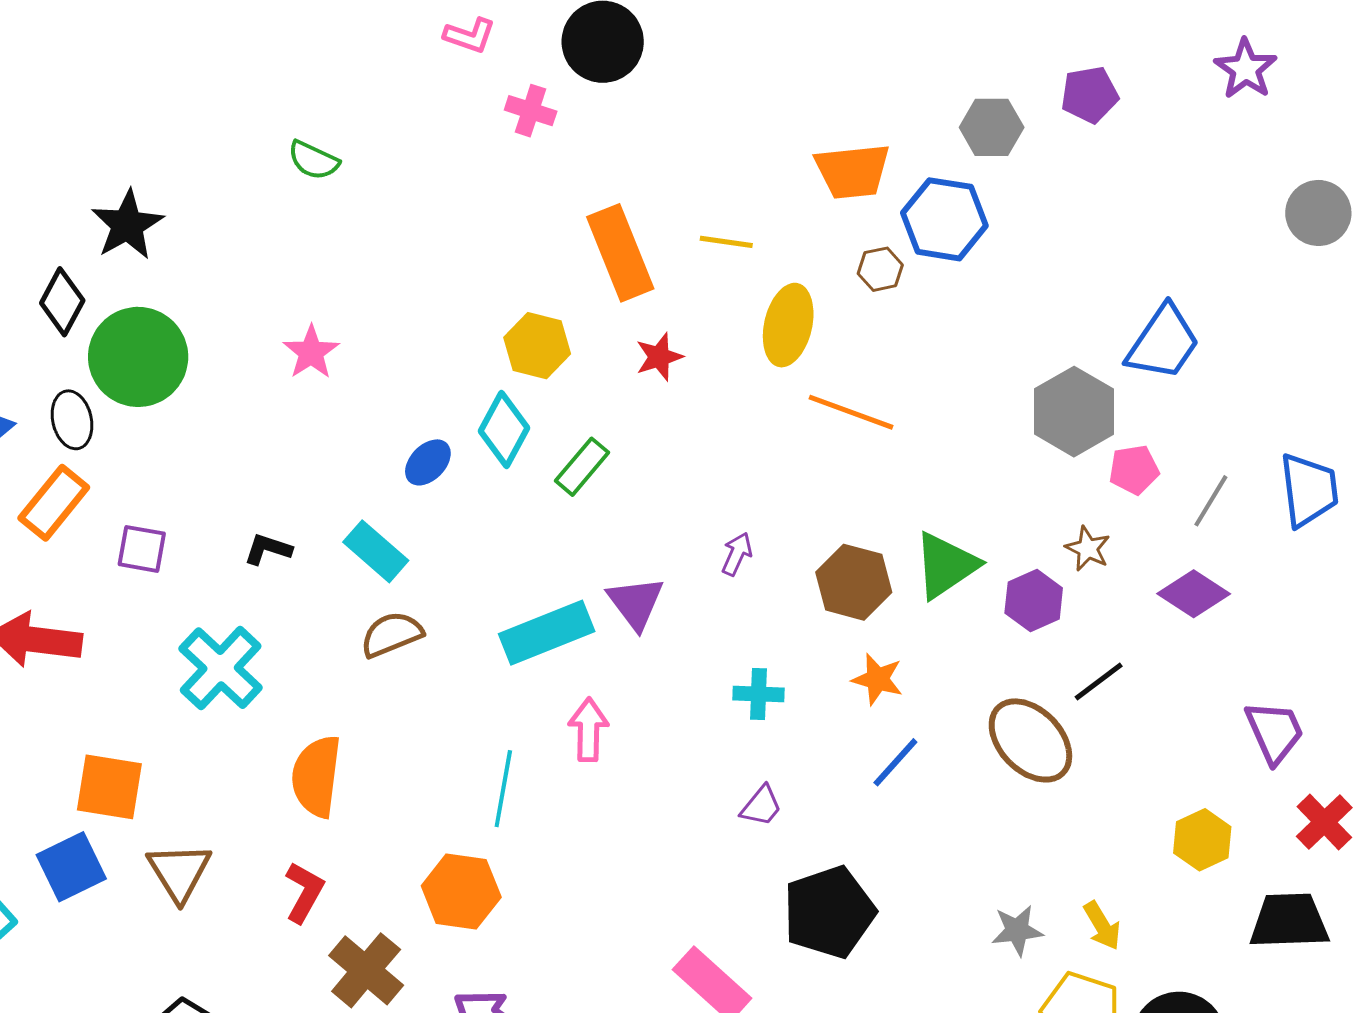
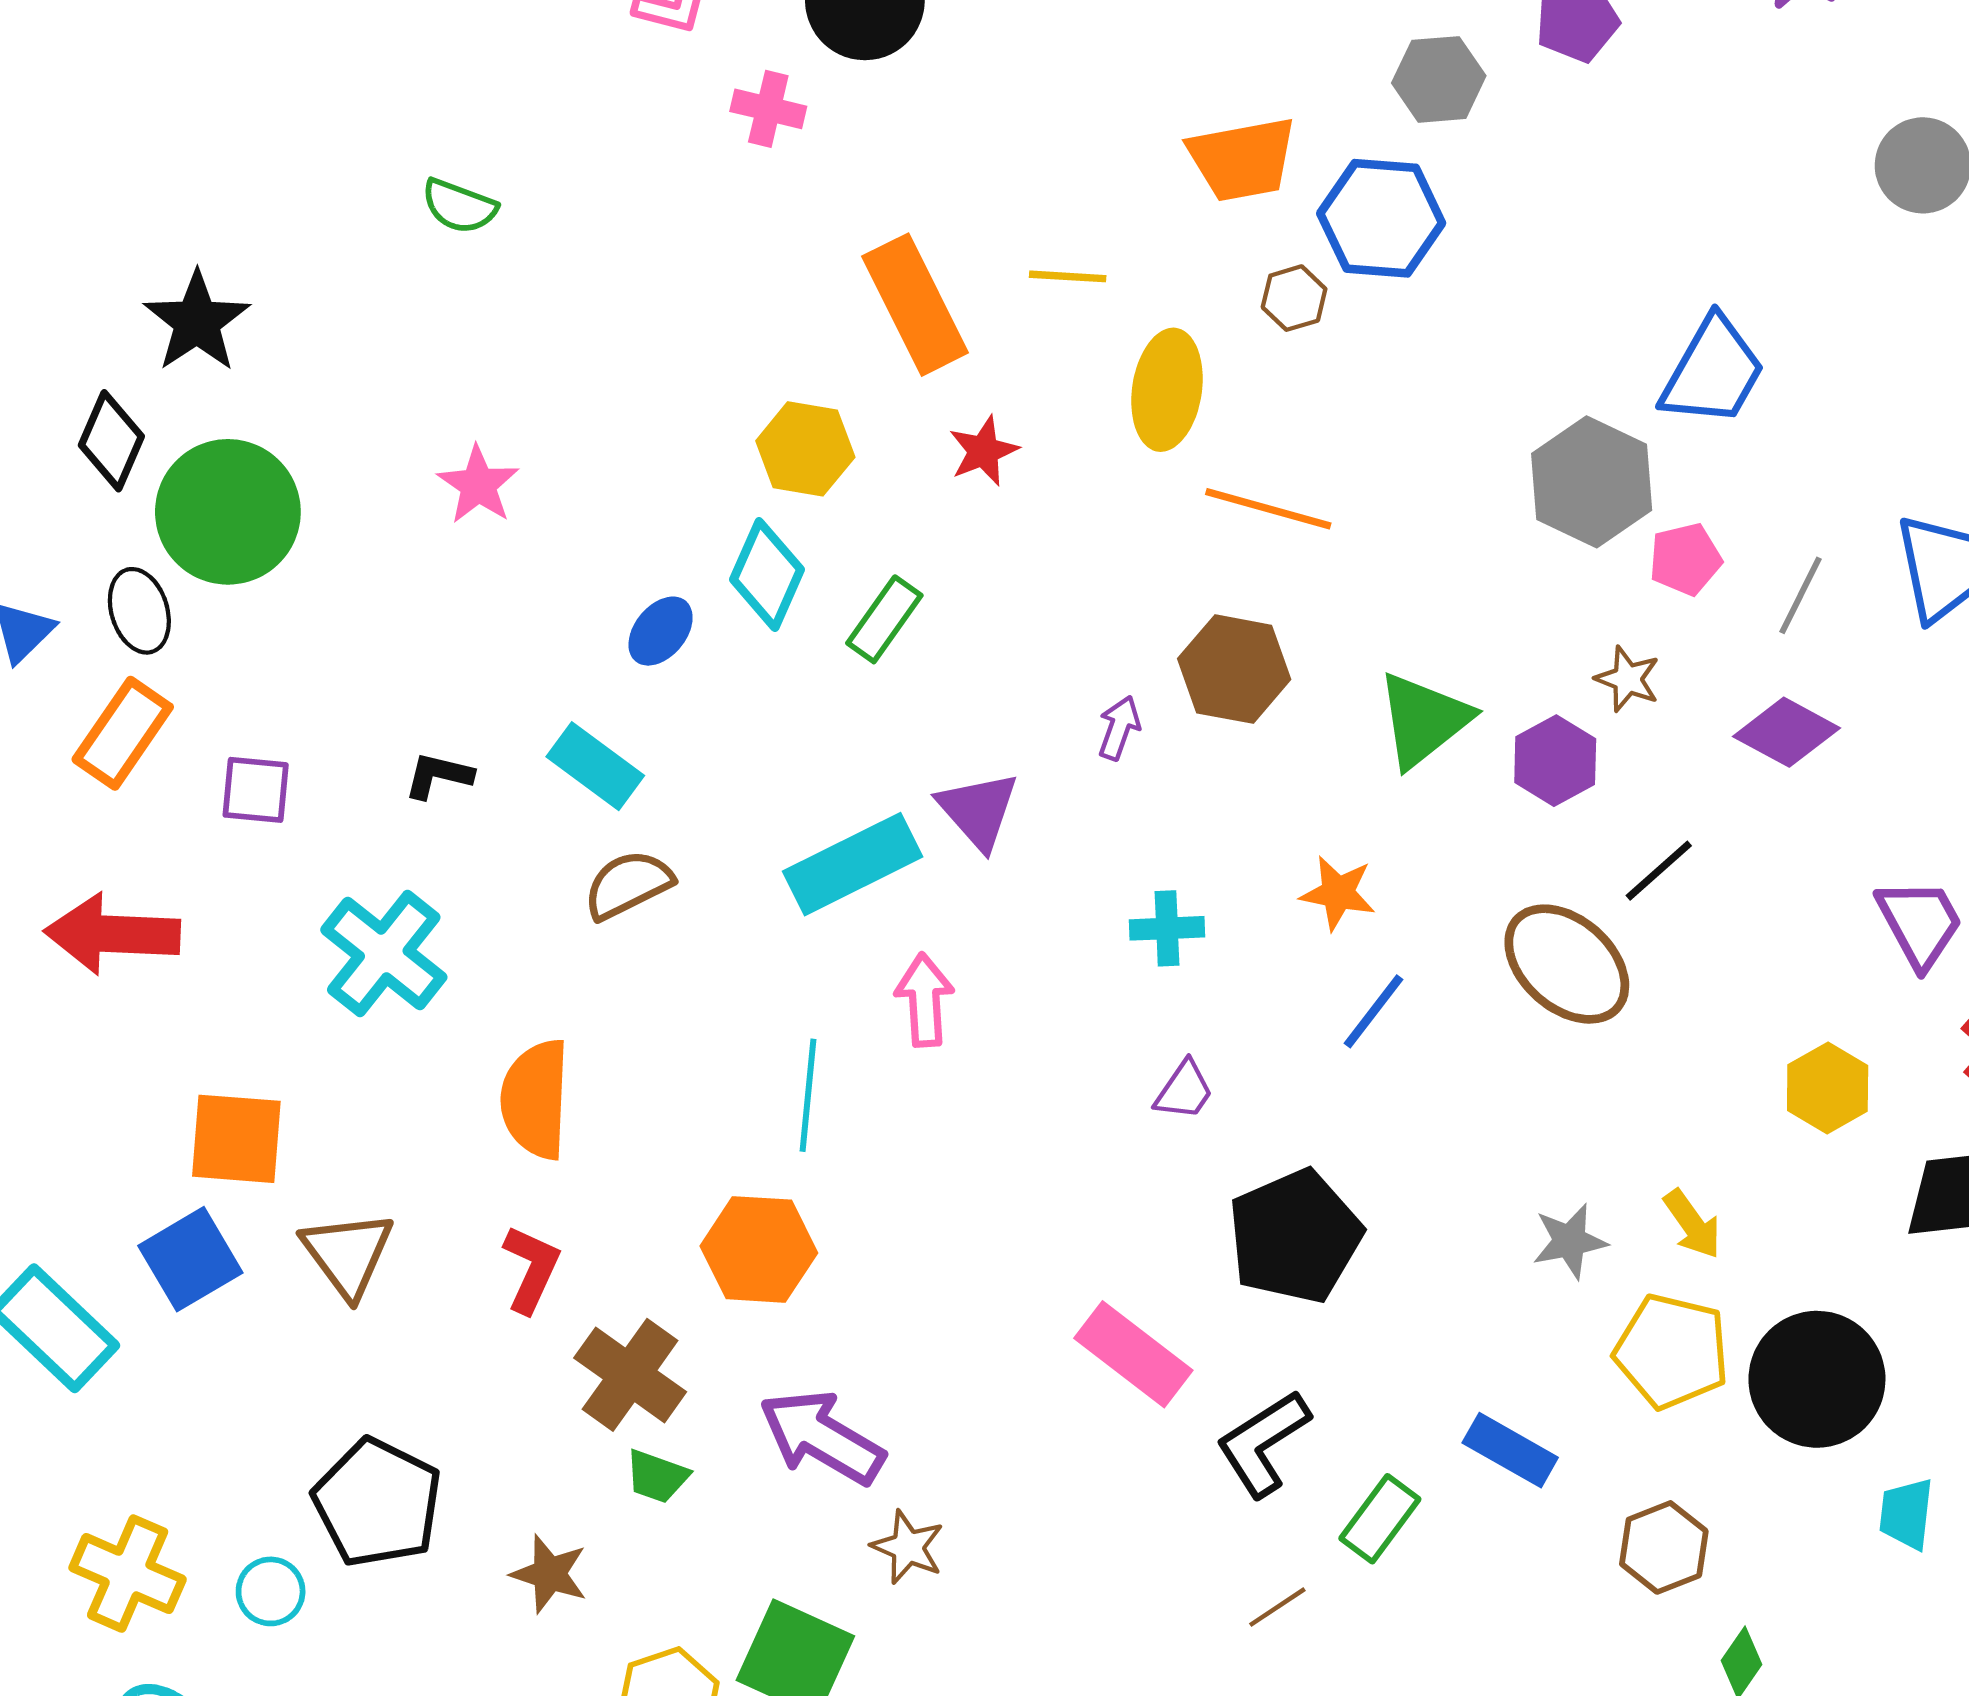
brown hexagon: (854, 582) -> (1234, 669), moved

